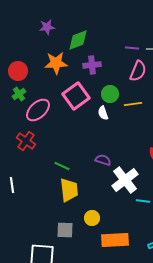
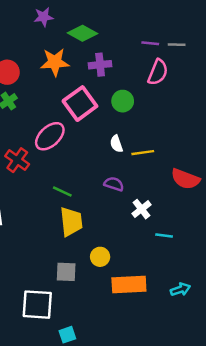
green diamond: (78, 40) -> (82, 33), turned 50
yellow line: (133, 104) -> (143, 153), moved
pink ellipse: (38, 110) -> (50, 136), moved
white semicircle: (103, 113) -> (116, 144), moved
white cross: (125, 180) -> (141, 209), size x0.6

